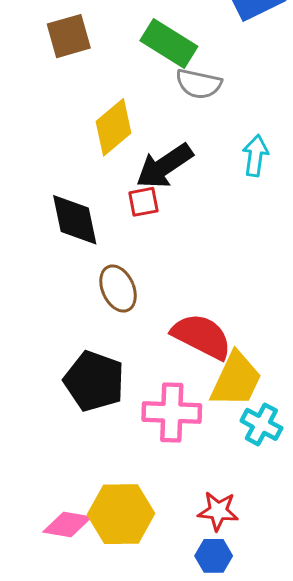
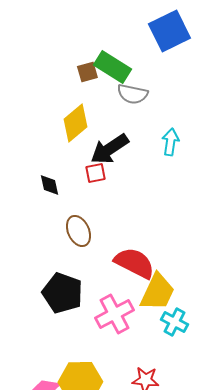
brown square: (69, 36) -> (87, 72), moved, size x0.7
black diamond: (75, 220) -> (49, 185), size x0.6
pink cross: (172, 412) -> (114, 314), turned -30

